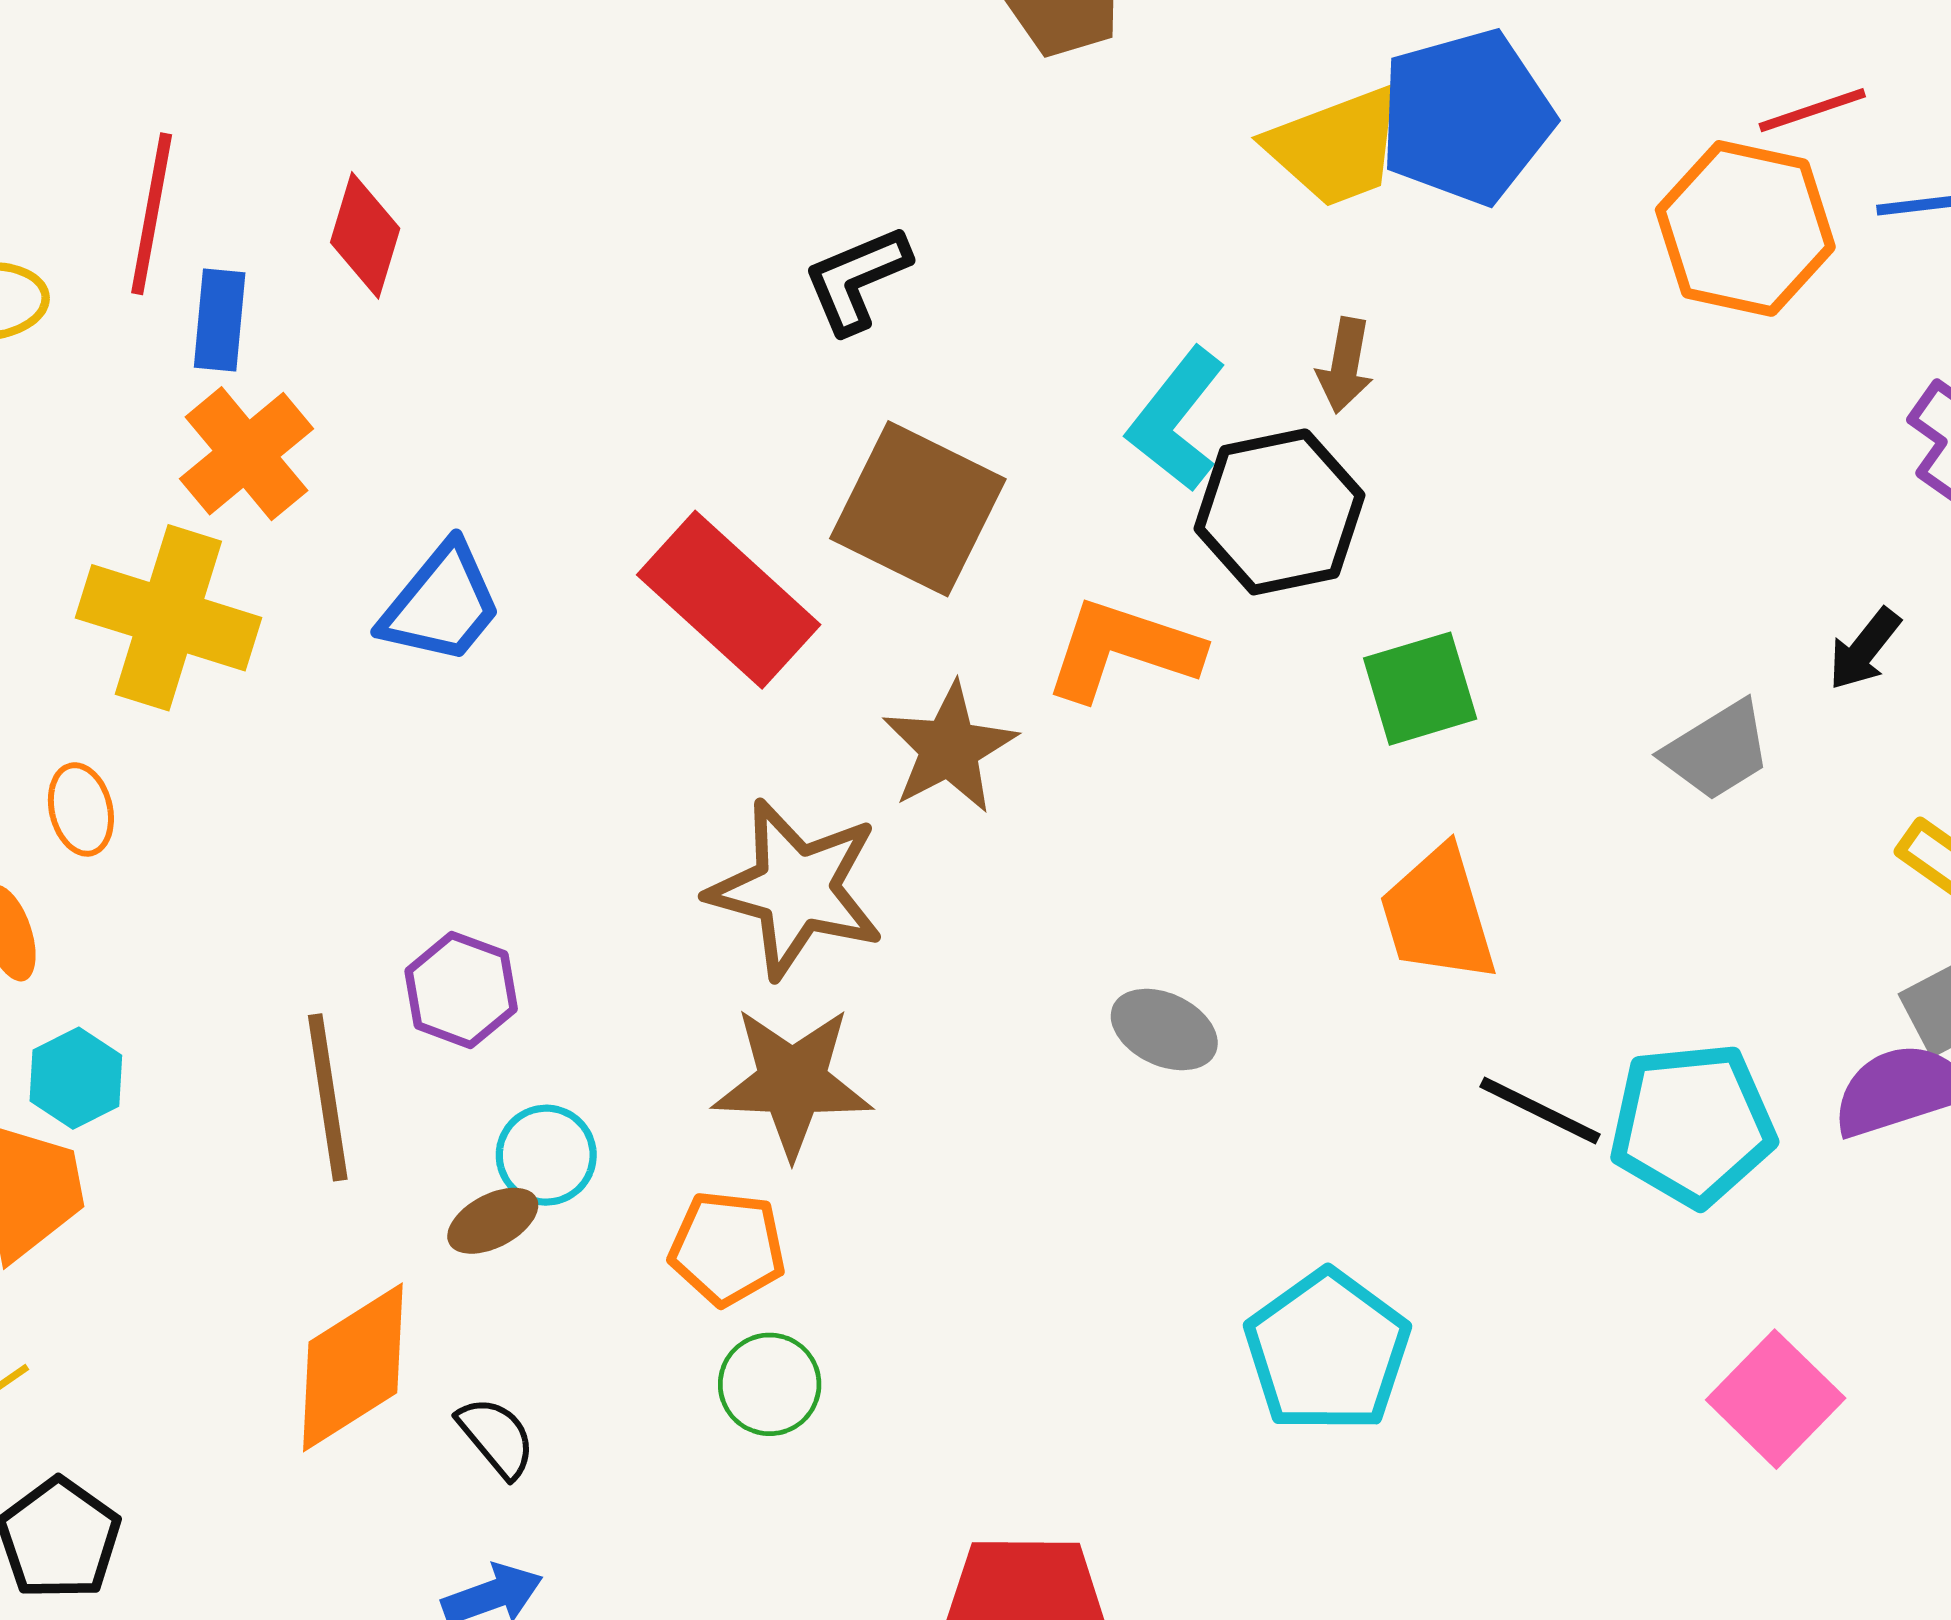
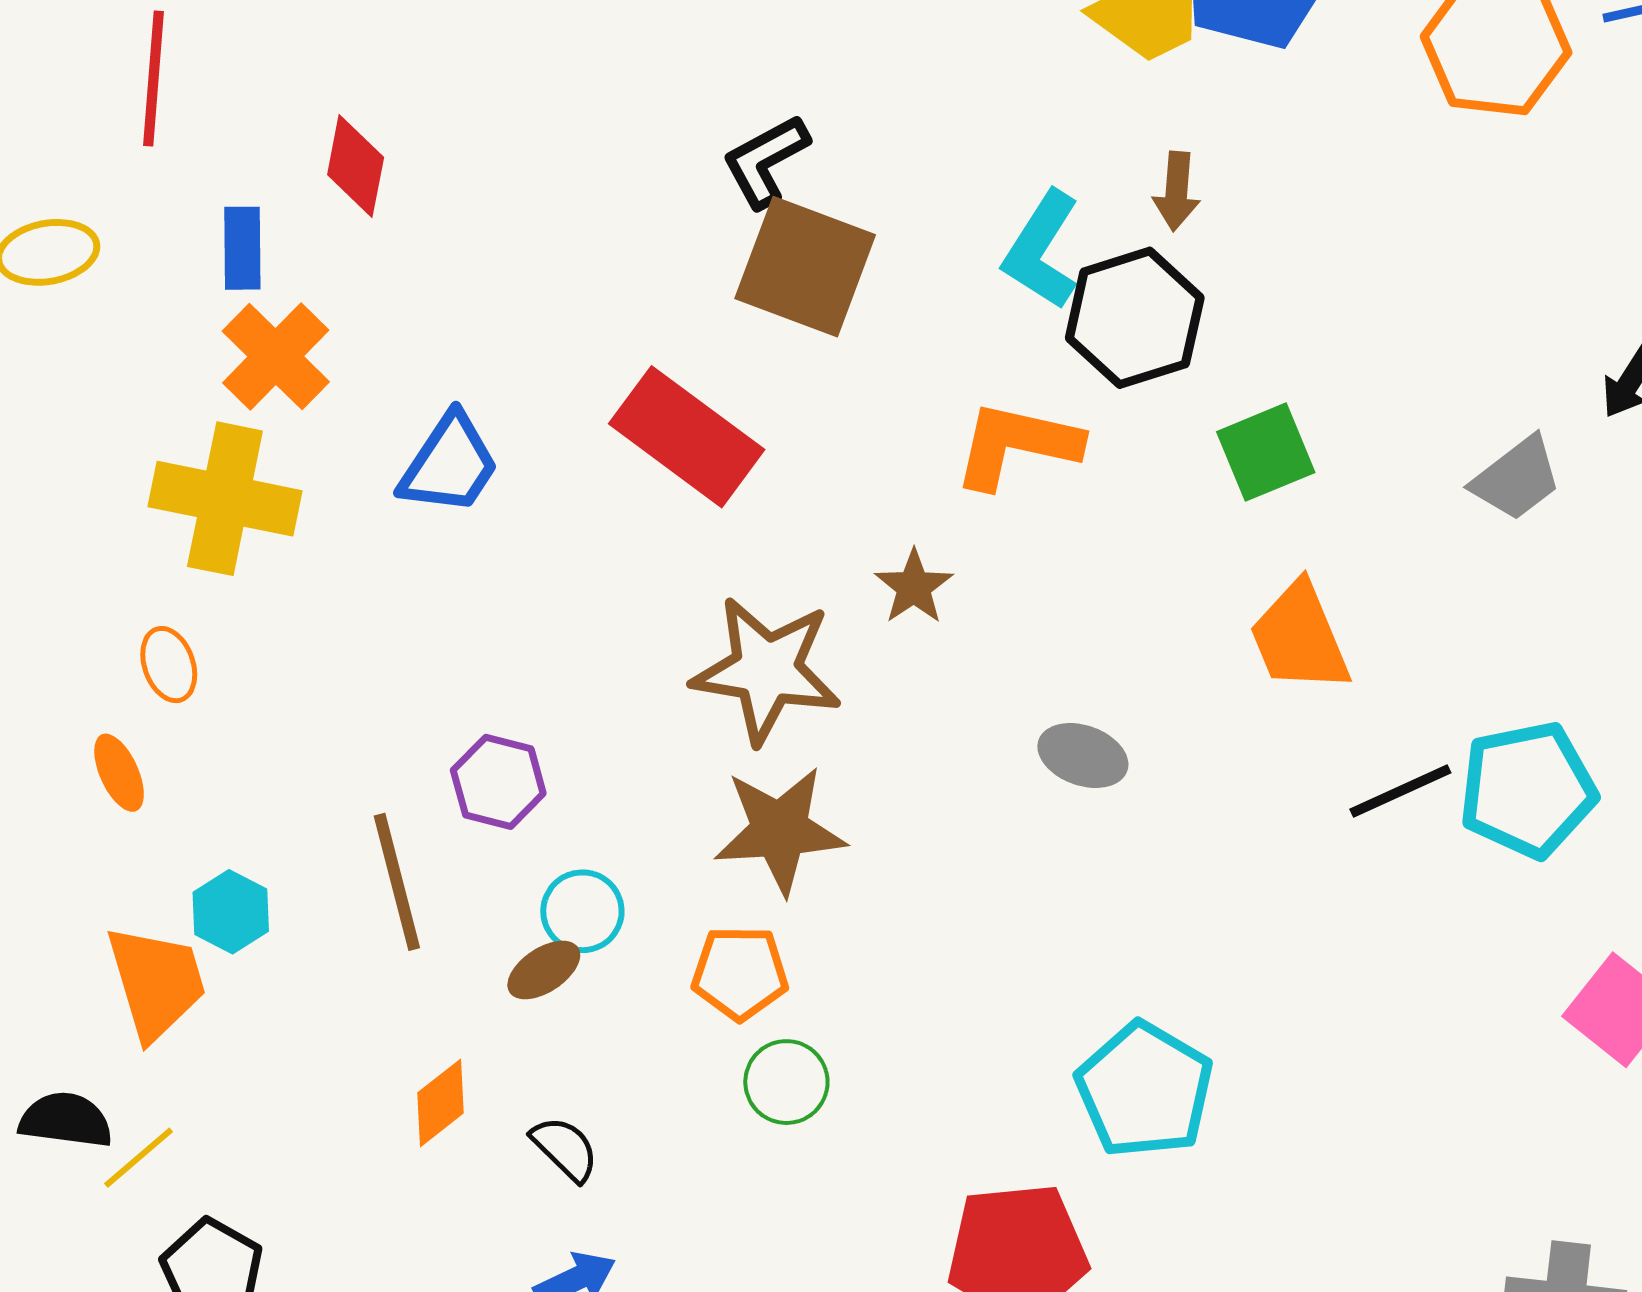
red line: (152, 214) -> (153, 79), moved
brown square: (918, 509) -> (805, 267), moved
brown star: (949, 748) -> (914, 587), moved, size x0.7
cyan hexagon: (76, 1078) -> (231, 912), moved
black line: (1540, 1111) -> (1400, 791), turned -45
cyan pentagon: (1327, 1351) -> (1145, 1090), moved
orange diamond: (353, 1367) -> (440, 1103), size x0.6

